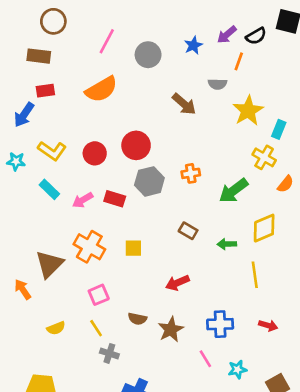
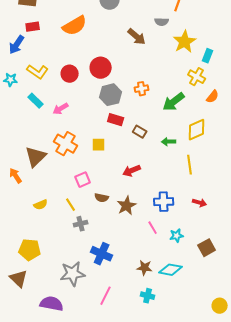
red rectangle: (115, 199) -> (116, 120), moved
pink square: (99, 295) -> (83, 180), moved
gray cross: (109, 353) -> (81, 224), turned -32

